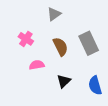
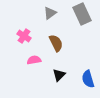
gray rectangle: (89, 43) -> (82, 14), moved

